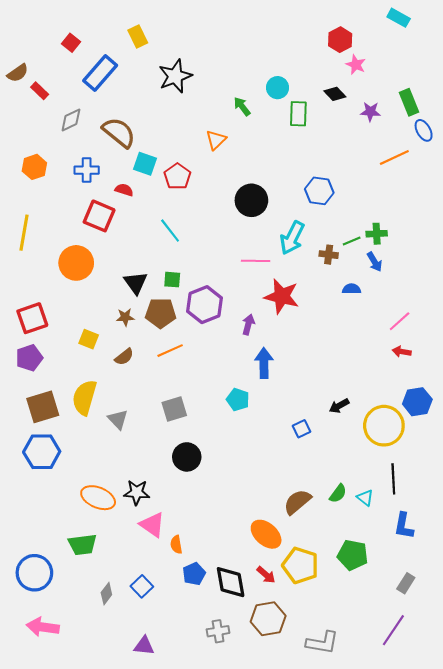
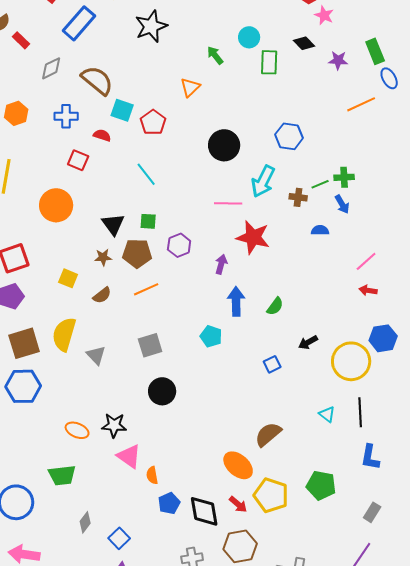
red square: (99, 216) -> (78, 160), size x0.7
purple hexagon: (204, 305) -> (179, 245), size x0.7
green semicircle: (338, 493) -> (275, 306), moved
orange ellipse: (98, 498) -> (77, 430), size x0.7
cyan triangle: (365, 498) -> (327, 414), moved
blue square: (142, 586) -> (119, 538), moved

